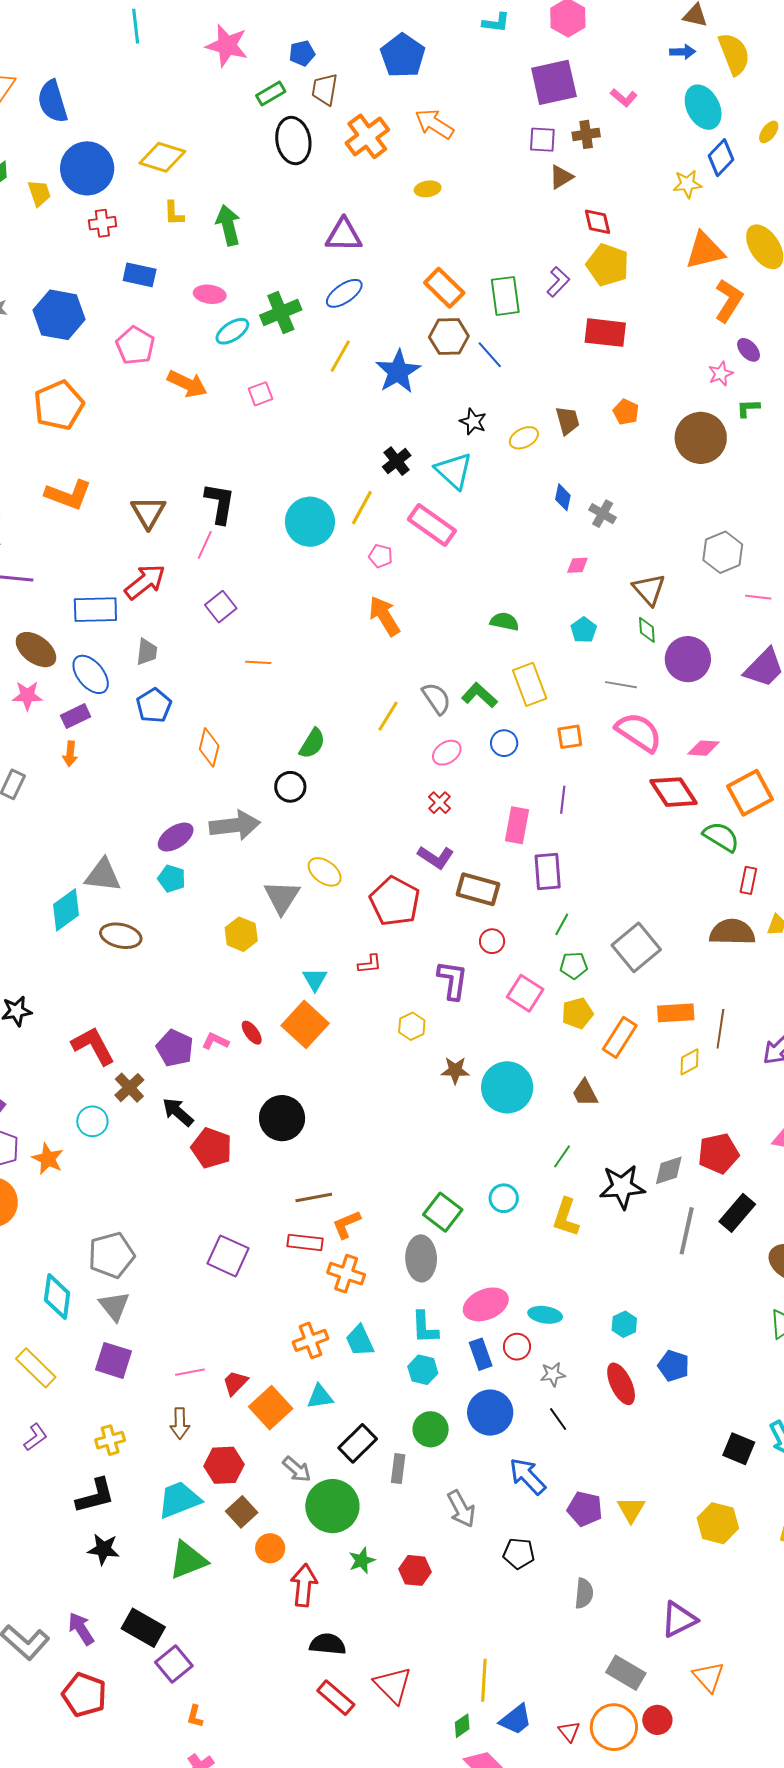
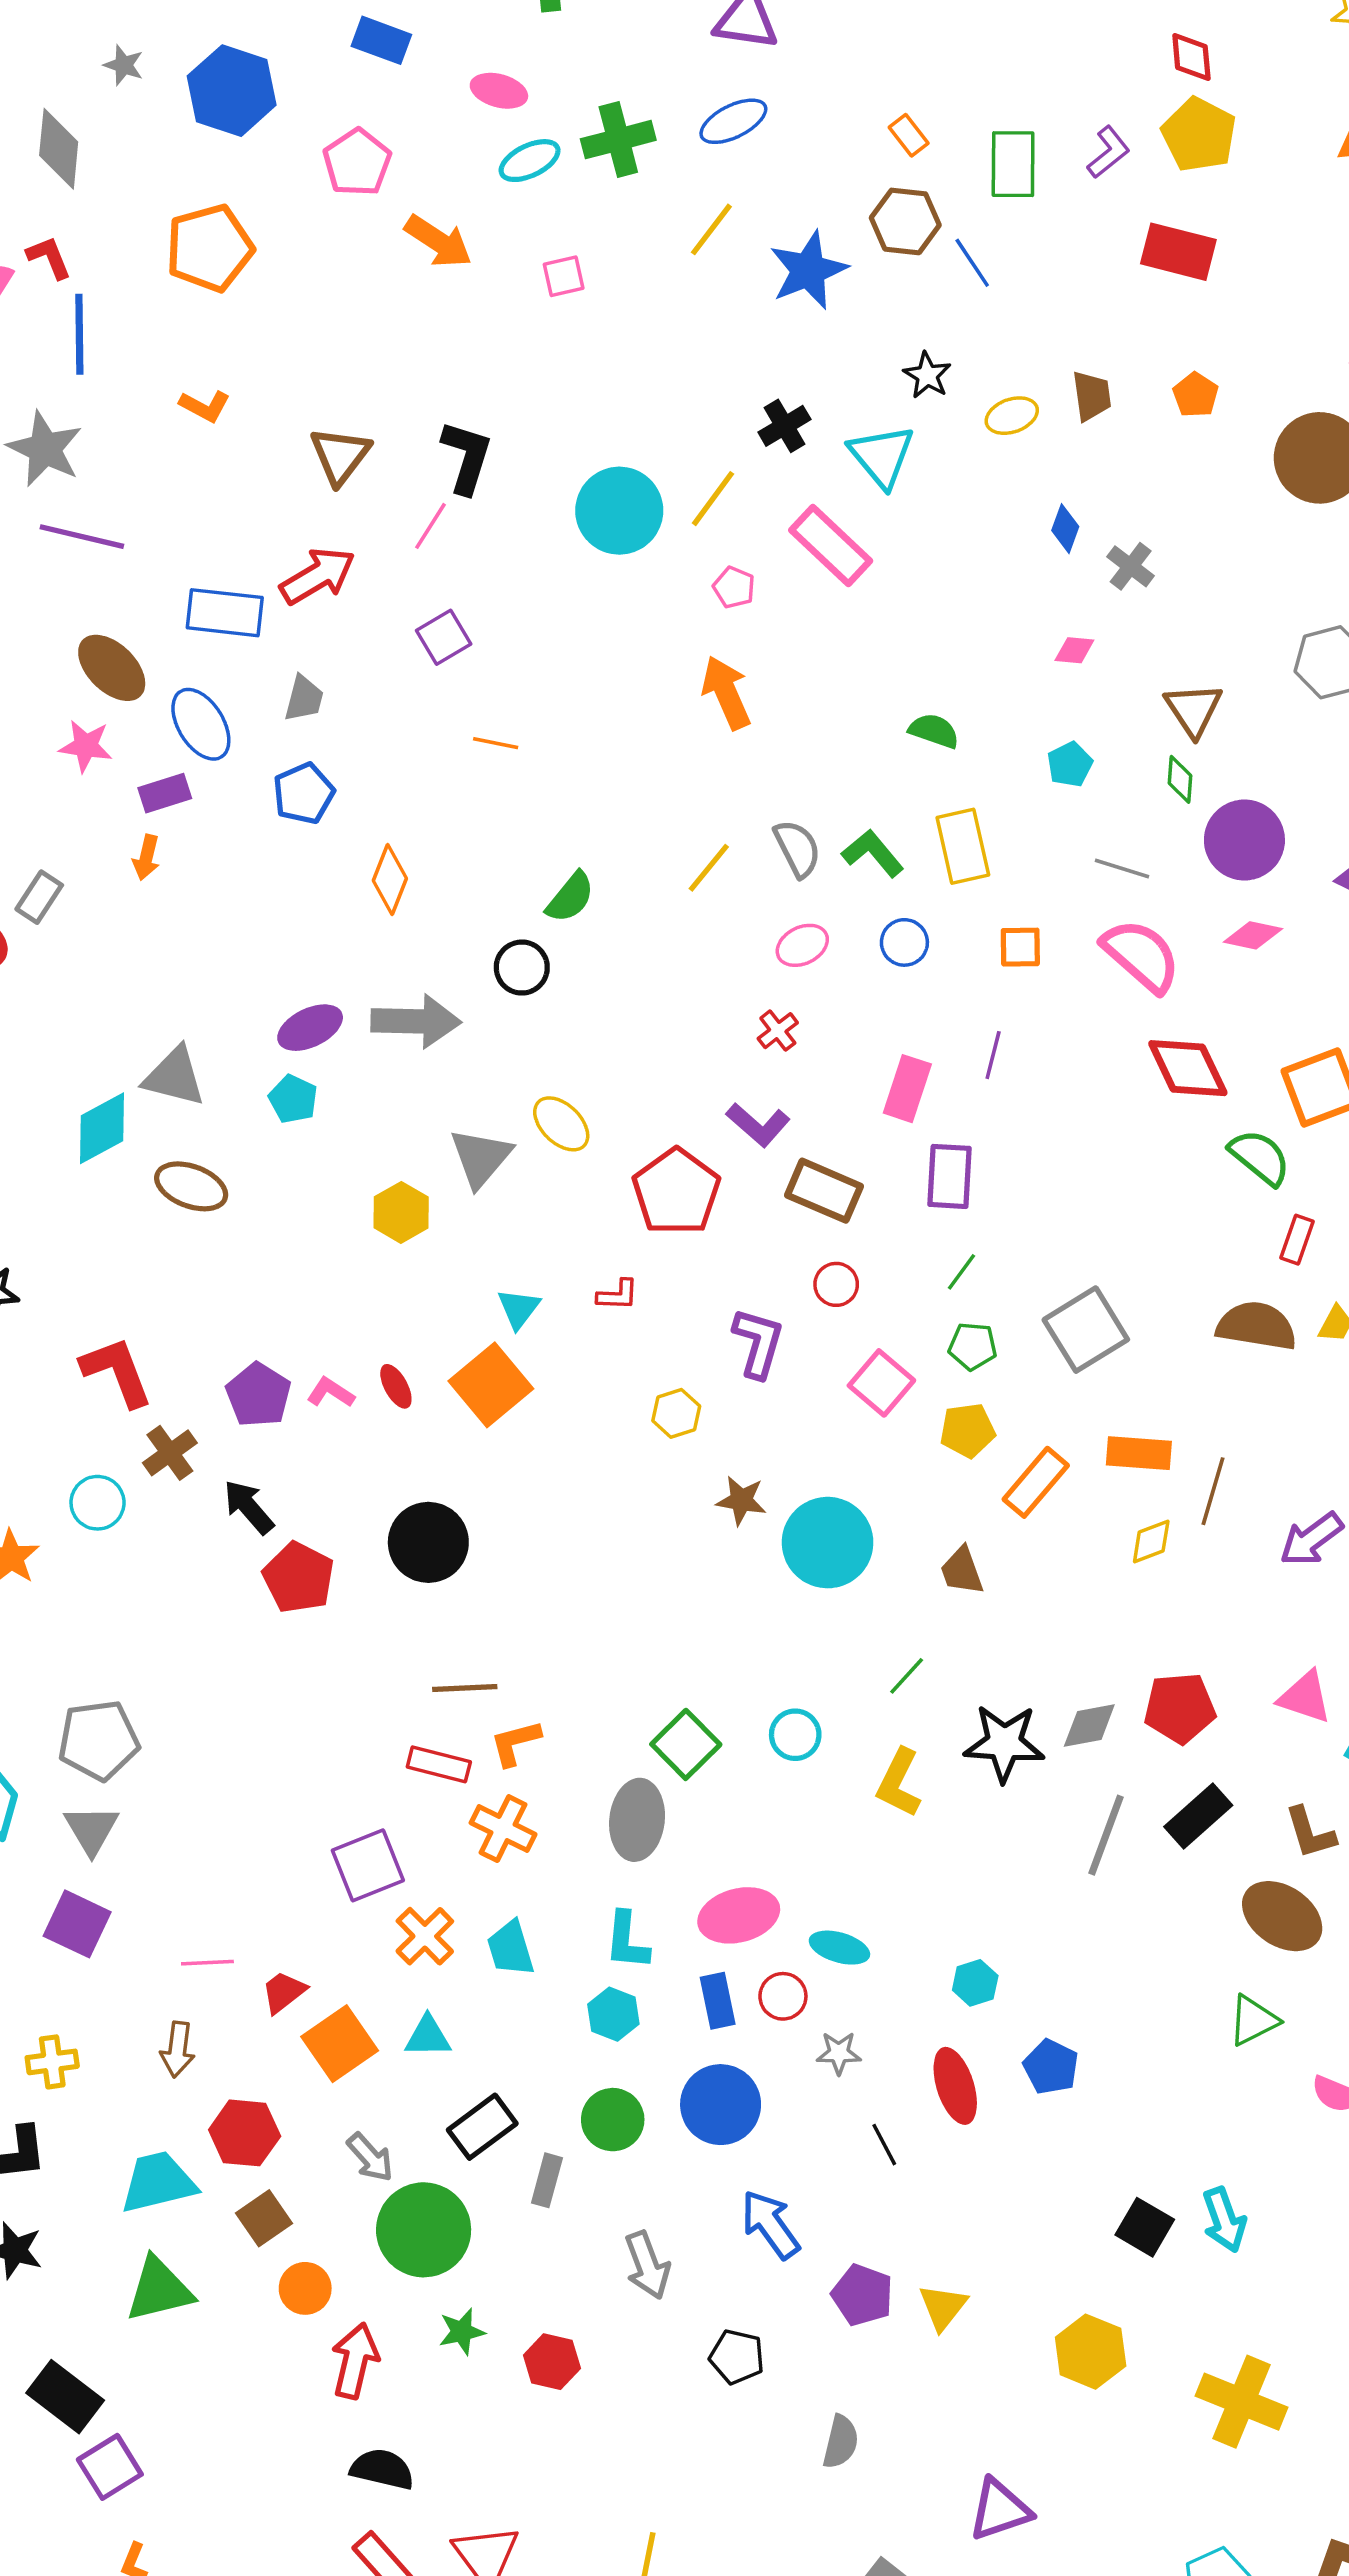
orange rectangle: (444, 288) -> (909, 135), size x0.6
orange L-shape: (68, 495) -> (205, 406), size x0.6
pink diamond: (703, 748) -> (1253, 935), moved
purple square: (228, 1256) -> (368, 1865), moved, turned 36
orange cross: (310, 1340) -> (425, 1936), turned -32
black line: (558, 1419) -> (884, 2145), moved

